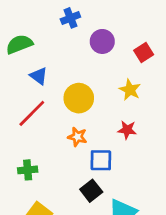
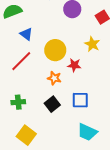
red star: (127, 130) -> (74, 65), moved
blue square: (101, 160) -> (80, 100), moved
black square: (91, 191) -> (52, 104), moved

